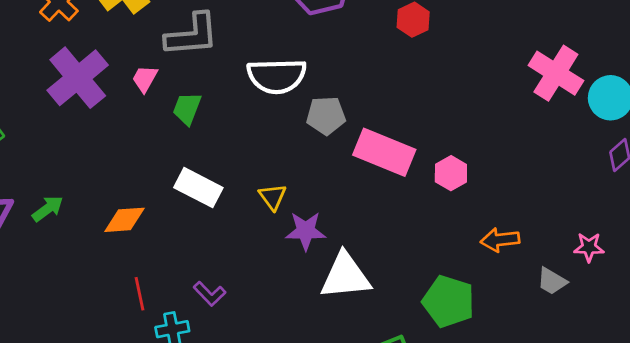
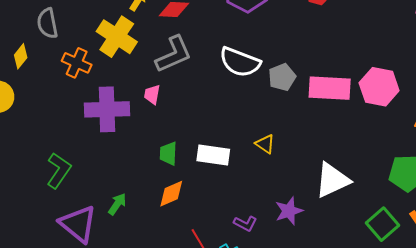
white semicircle: (277, 76) -> (240, 62), turned 42
purple cross: (78, 78) -> (107, 109), turned -33
green trapezoid: (187, 108) -> (168, 154), moved
pink hexagon: (451, 173) -> (379, 87), size x1.6
purple star: (306, 231) -> (289, 211), moved

